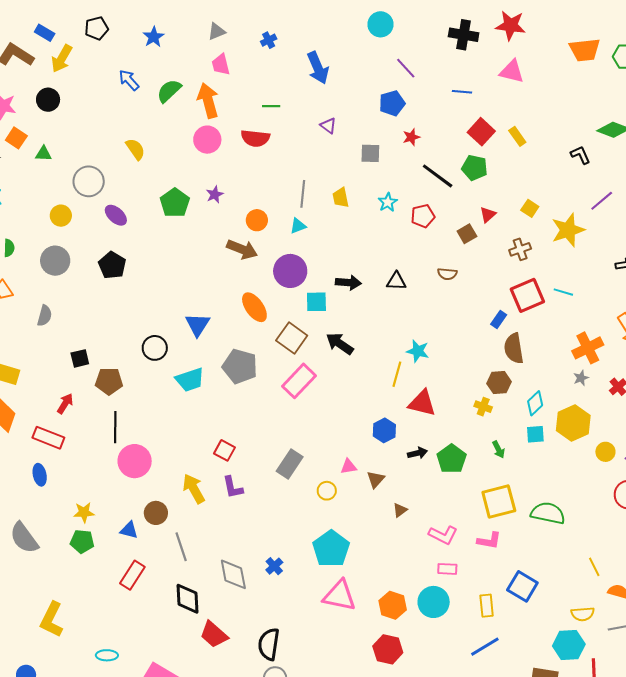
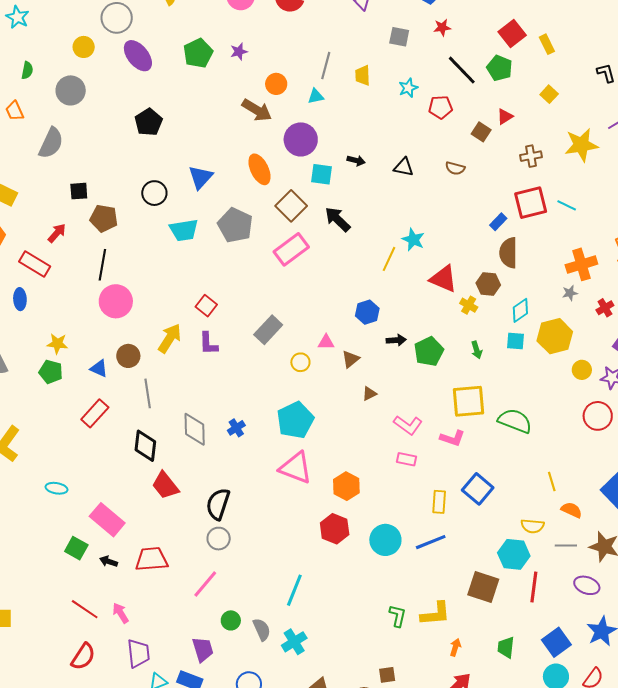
yellow square: (530, 208) -> (549, 94), moved
purple ellipse: (116, 215) -> (138, 56), size x1.4
brown square: (467, 234) -> (481, 132), turned -36
black pentagon: (112, 265) -> (149, 122), moved
black arrow: (348, 283) -> (356, 161), size x0.7
gray semicircle: (45, 316) -> (51, 143), size x1.5
red triangle: (422, 403) -> (443, 279), moved
yellow arrow: (194, 489) -> (170, 338), turned 52
cyan circle: (434, 602) -> (385, 540), moved

